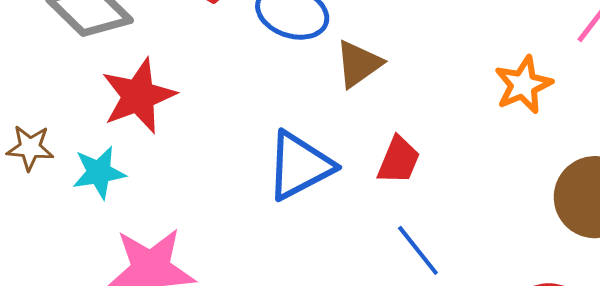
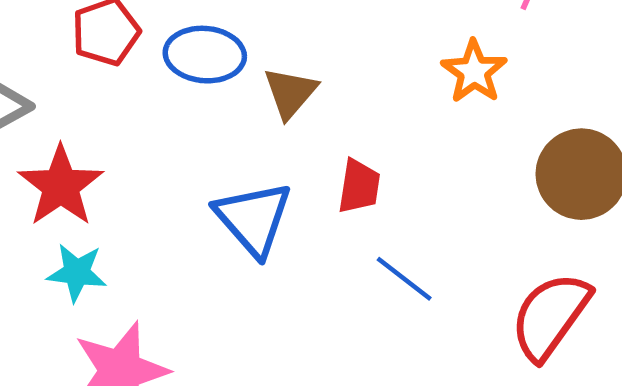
blue triangle: (300, 166) -> (253, 219), turned -30
cyan star: (99, 172) -> (77, 272), moved, turned 30

